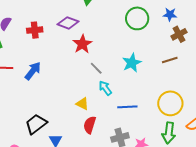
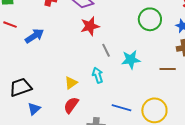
gray line: (96, 68) -> (106, 50), moved
yellow triangle: (82, 104) -> (71, 83), turned 40
blue line: (127, 107) -> (121, 108), moved

